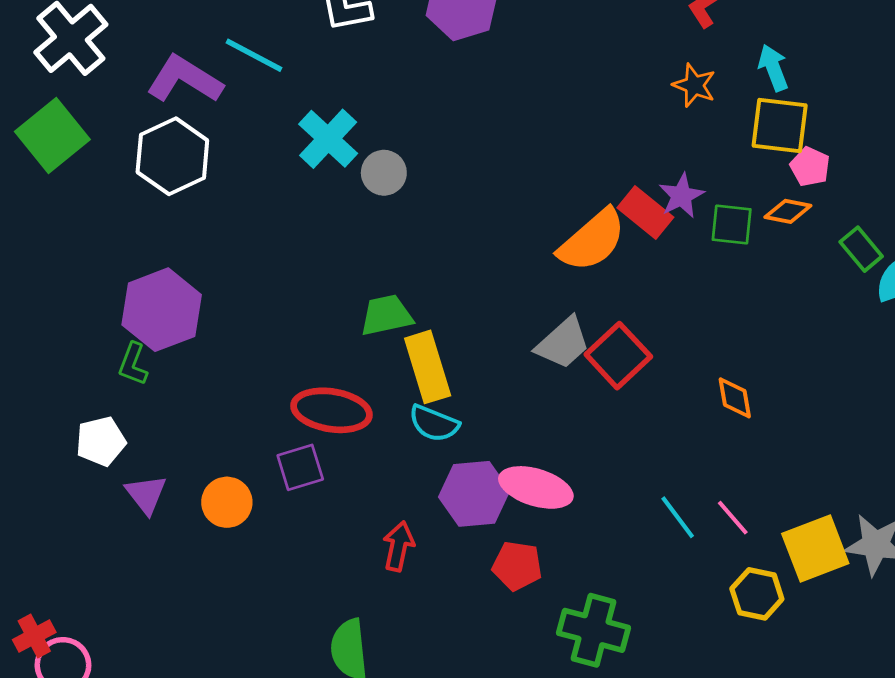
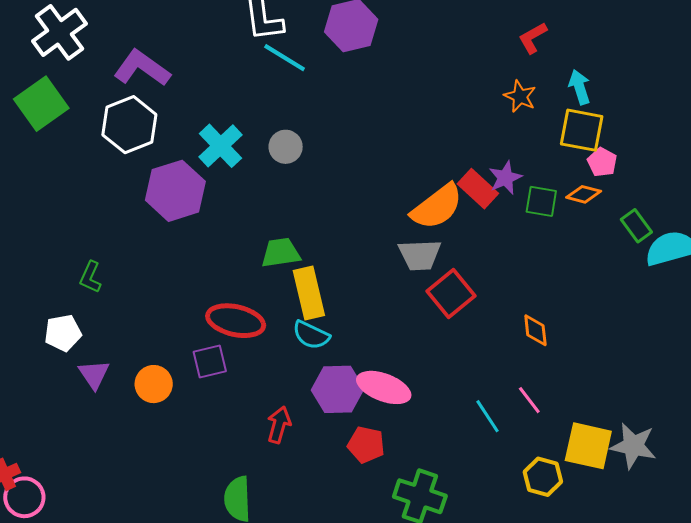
cyan line: (254, 55) -> (285, 58), moved
cyan cross: (328, 139) -> (221, 146), moved
purple hexagon: (162, 310) -> (175, 191), moved
gray trapezoid: (563, 343) -> (420, 255), moved, turned 36
pink line: (733, 518) -> (529, 400), moved
yellow square: (815, 548) -> (588, 446), turned 30

